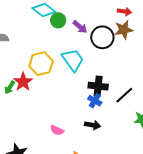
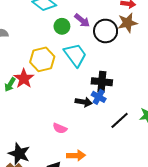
green circle: (58, 20) -> (62, 26), moved
black line: (124, 95) -> (120, 120), moved
black arrow: (93, 125) -> (84, 102), moved

